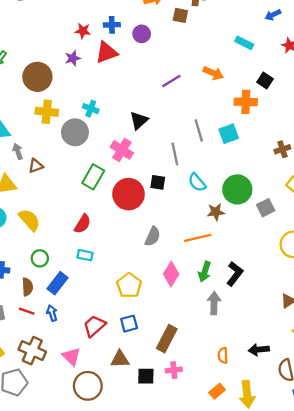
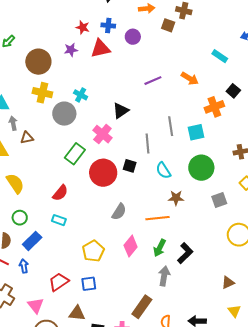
orange cross: (246, 102) -> (214, 107), turned -30
green circle: (237, 189) -> (201, 168), moved
brown rectangle: (167, 339) -> (142, 307), moved

